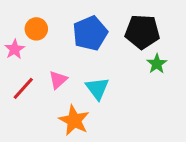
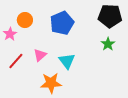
black pentagon: (142, 32) -> (110, 16), moved
orange star: (74, 120) -> (51, 83), turned -30

